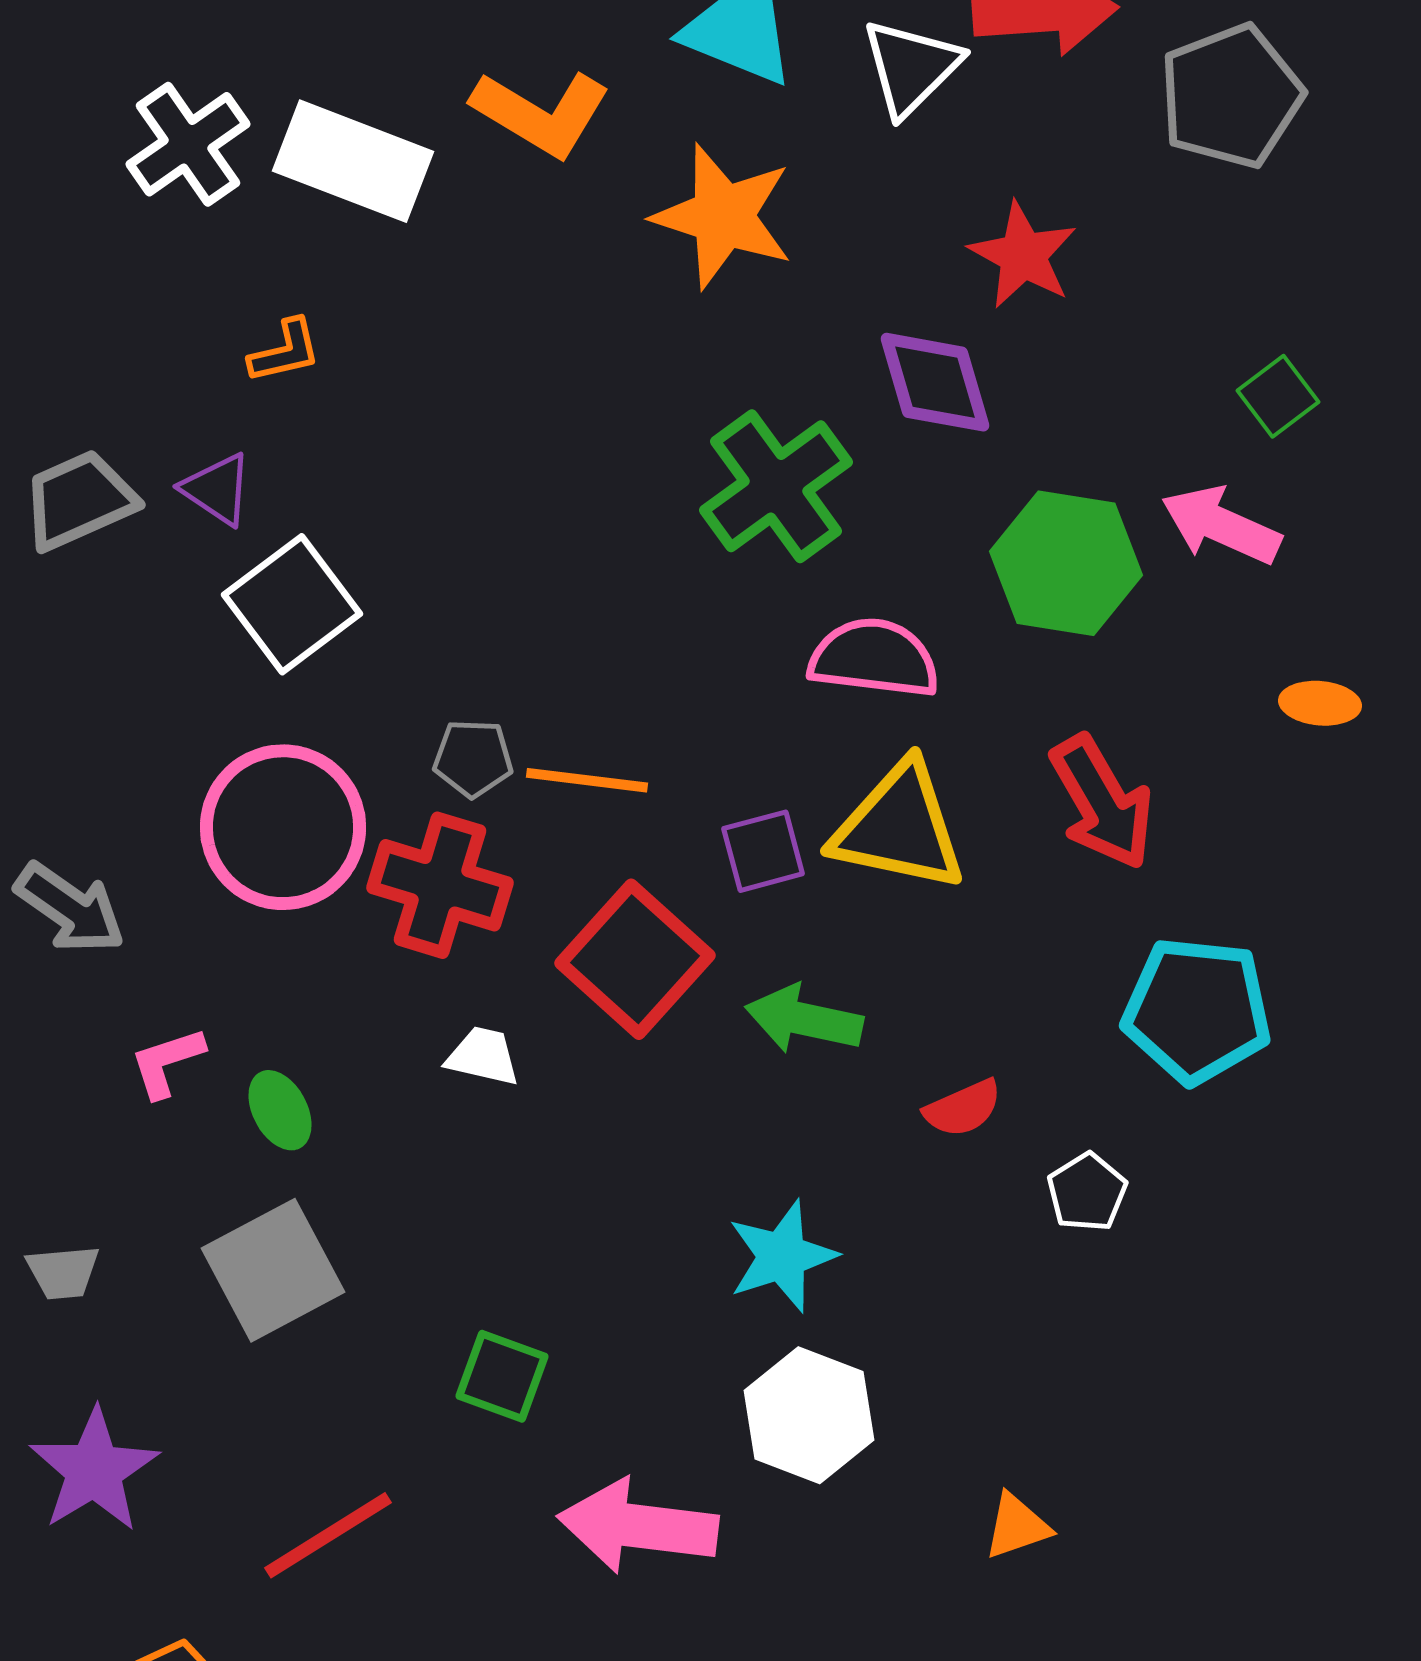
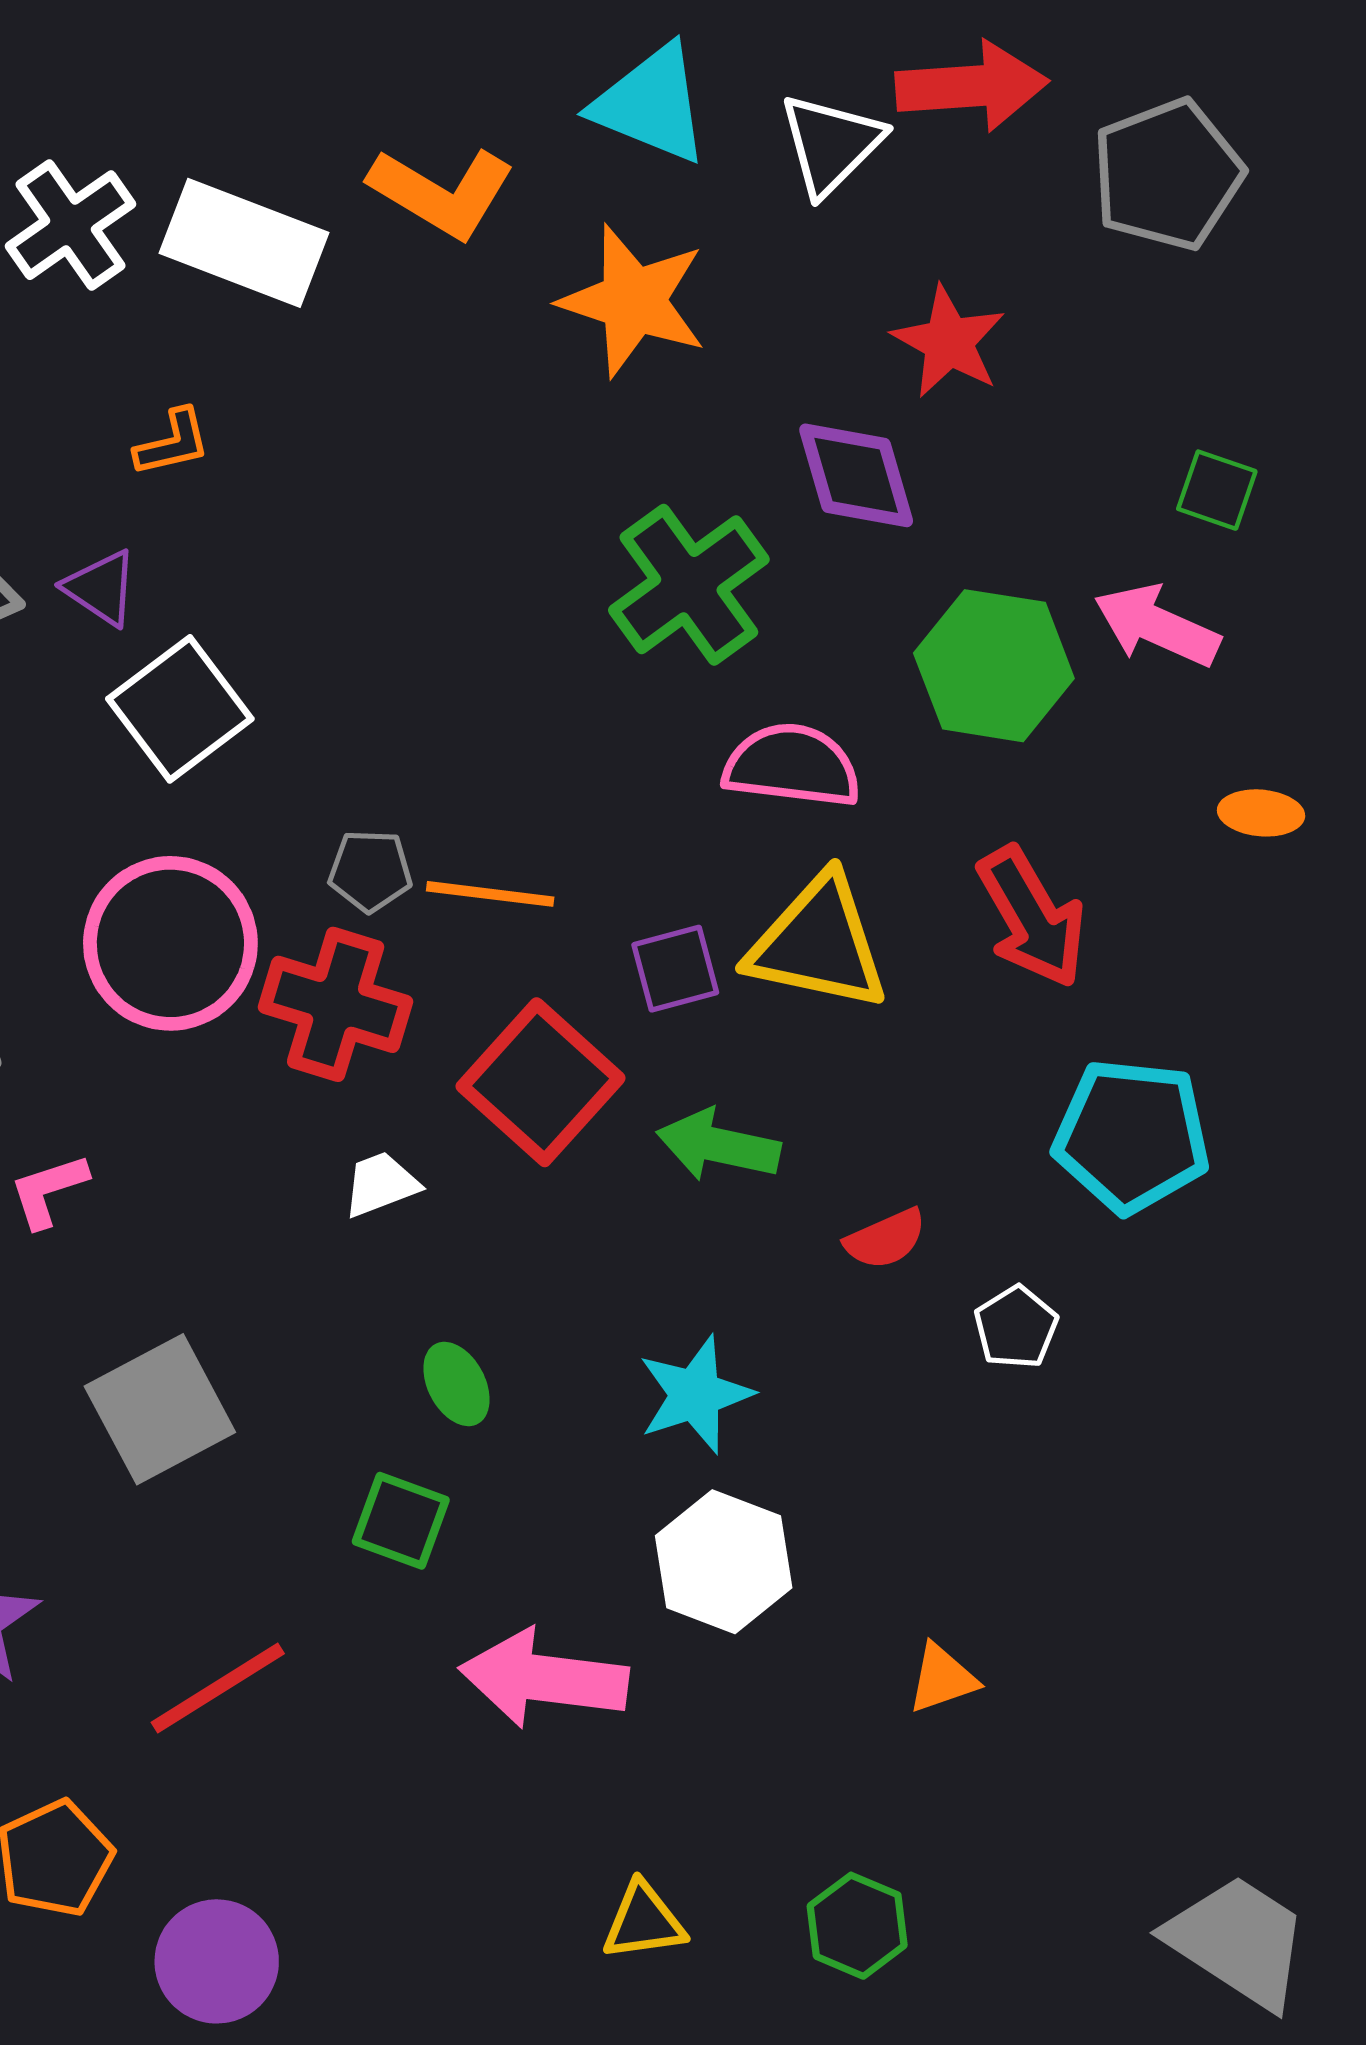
green square: (1278, 396) -> (1217, 490), turned -34
white trapezoid: (483, 1056) -> (381, 1184), turned -34
green ellipse: (280, 1110) -> (456, 1384), moved

